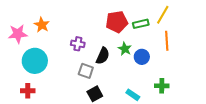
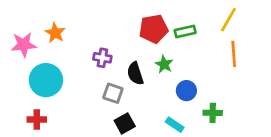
yellow line: (163, 15) -> (228, 20), moved
orange line: (167, 41) -> (234, 54), moved
black semicircle: (103, 56) -> (135, 74), turned 138
blue circle: (142, 57) -> (186, 91), moved

